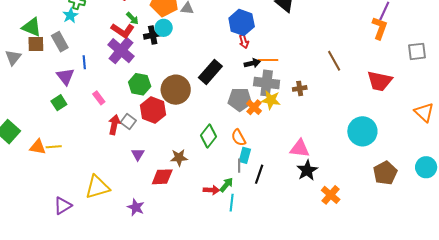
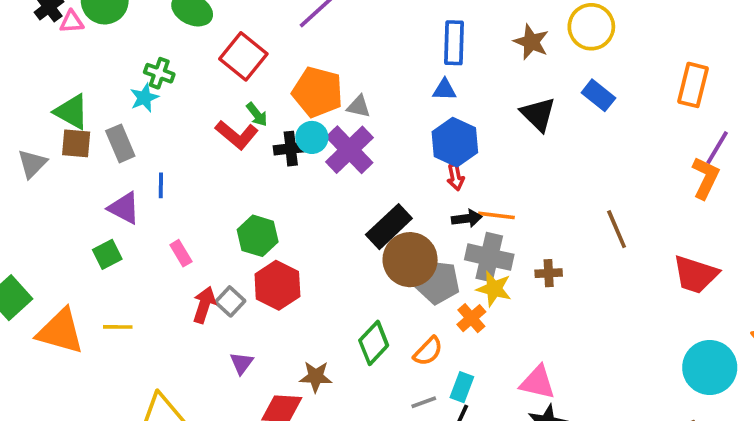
purple cross: (121, 51) -> (349, 150), moved
purple triangle: (65, 77) -> (124, 208), turned -30
brown circle: (176, 90) -> (410, 260), moved
orange cross: (254, 107) -> (471, 318), moved
cyan circle: (362, 131) -> (710, 367), moved
orange semicircle: (239, 138) -> (428, 351), turned -114
orange triangle: (38, 147) -> (60, 331), size x1.6
yellow line: (54, 147) -> (118, 327), moved
cyan rectangle: (245, 155) -> (462, 387), moved
gray line: (239, 166) -> (424, 402), turned 64

